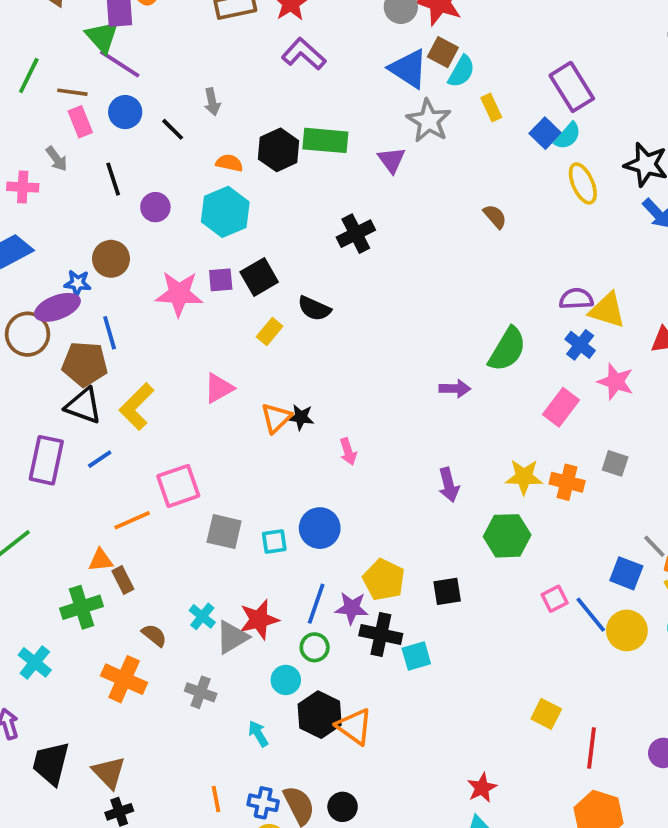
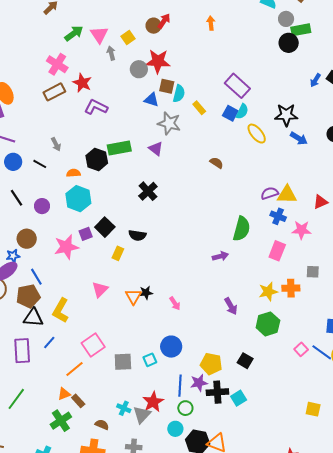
blue triangle: (408, 69) -> (151, 100), size x0.7
black square: (447, 591) -> (245, 361), turned -35

